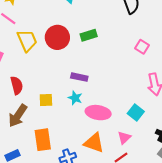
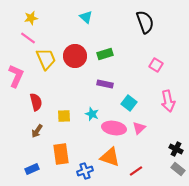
purple rectangle: (79, 77) -> (105, 84), moved
cyan square: (136, 113) -> (129, 103), moved
brown arrow: (18, 116) -> (37, 131), size x0.6
pink triangle: (124, 138) -> (139, 128), moved

